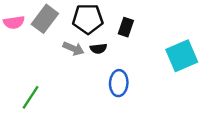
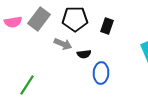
black semicircle: (98, 49) -> (84, 54), moved

